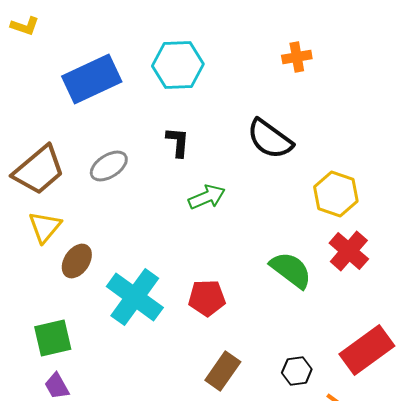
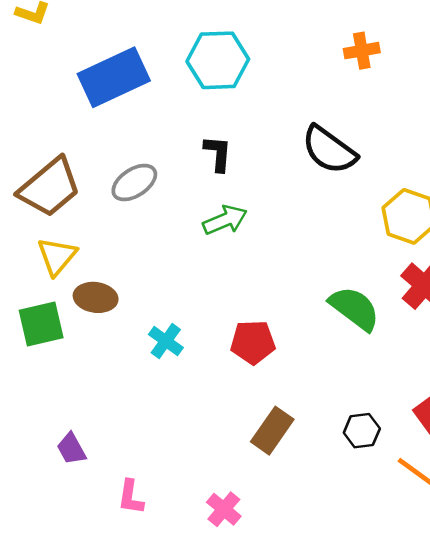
green arrow: (207, 197) -> (225, 220), moved
brown ellipse: (77, 261) -> (96, 297), turned 64
cyan cross: (135, 297) -> (166, 341), size x0.5
green square: (53, 338) -> (41, 324), moved

